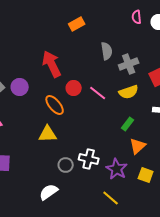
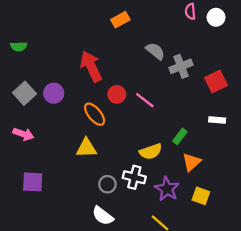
gray semicircle: (107, 51) -> (155, 51), turned -42
yellow semicircle: (129, 92) -> (151, 152), moved
white semicircle: (49, 192) -> (103, 216), moved, turned -108

